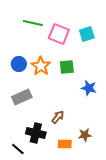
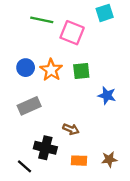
cyan square: (87, 34) -> (105, 13), moved
brown arrow: (58, 117) -> (71, 129), turned 72
brown star: (85, 135) -> (109, 159), moved

